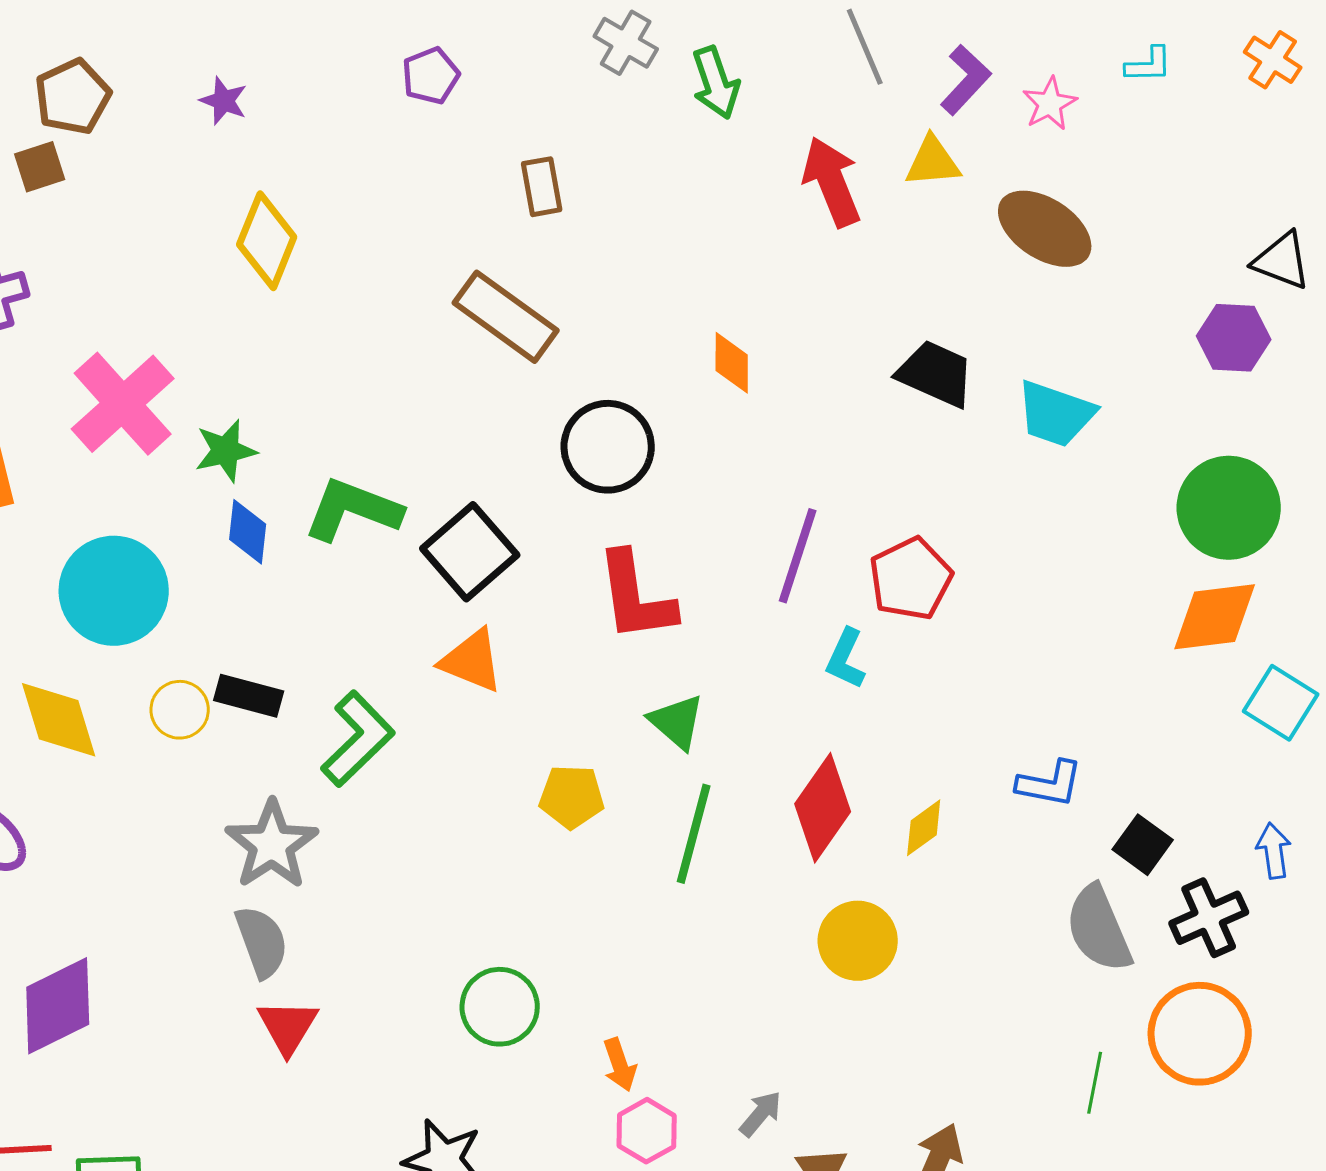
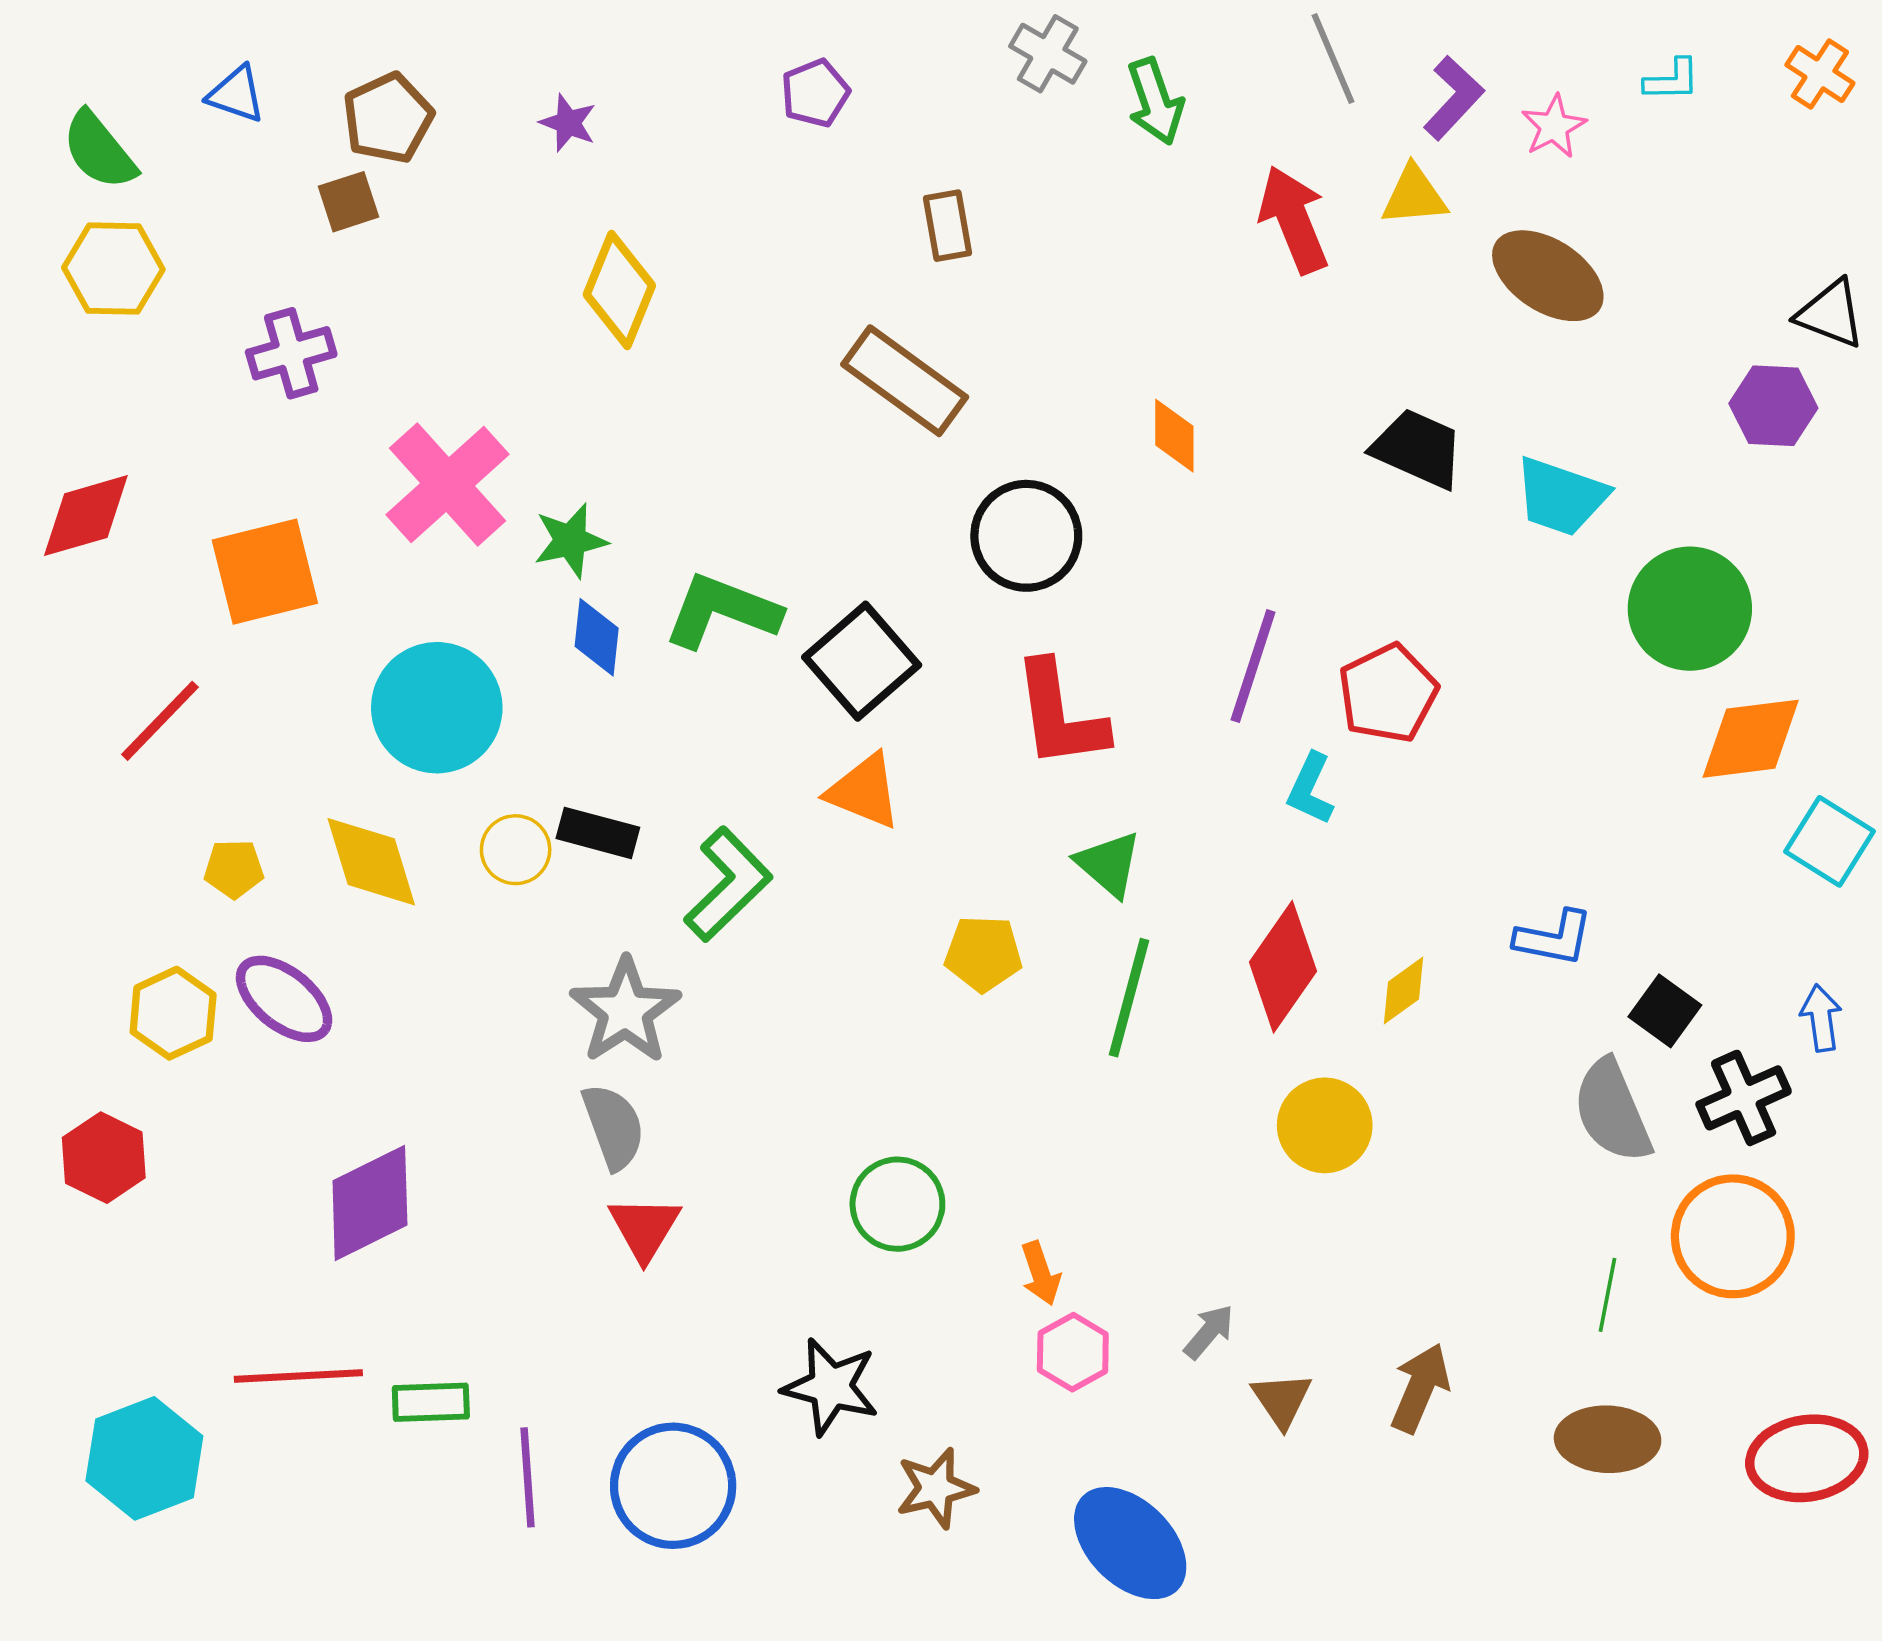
green circle: (1229, 508) -> (1690, 609), moved

